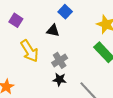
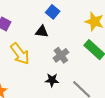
gray cross: (60, 60) -> (61, 55), moved

